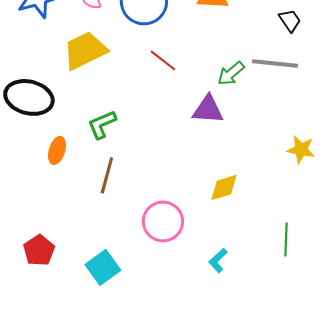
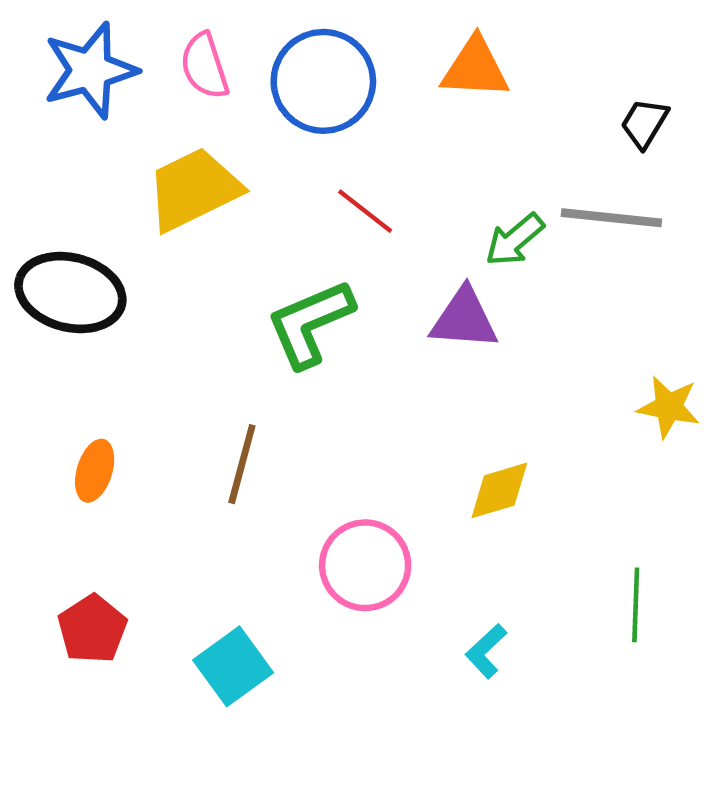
black trapezoid: (290, 20) -> (644, 123), turned -115
green L-shape: (102, 124) -> (310, 323), moved, size x1.4
orange ellipse: (57, 150) -> (95, 471), moved

